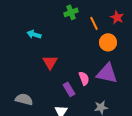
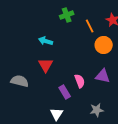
cyan arrow: (34, 34) -> (46, 41), moved
purple triangle: (107, 73) -> (103, 76), size x0.7
gray semicircle: (24, 99) -> (20, 81), moved

